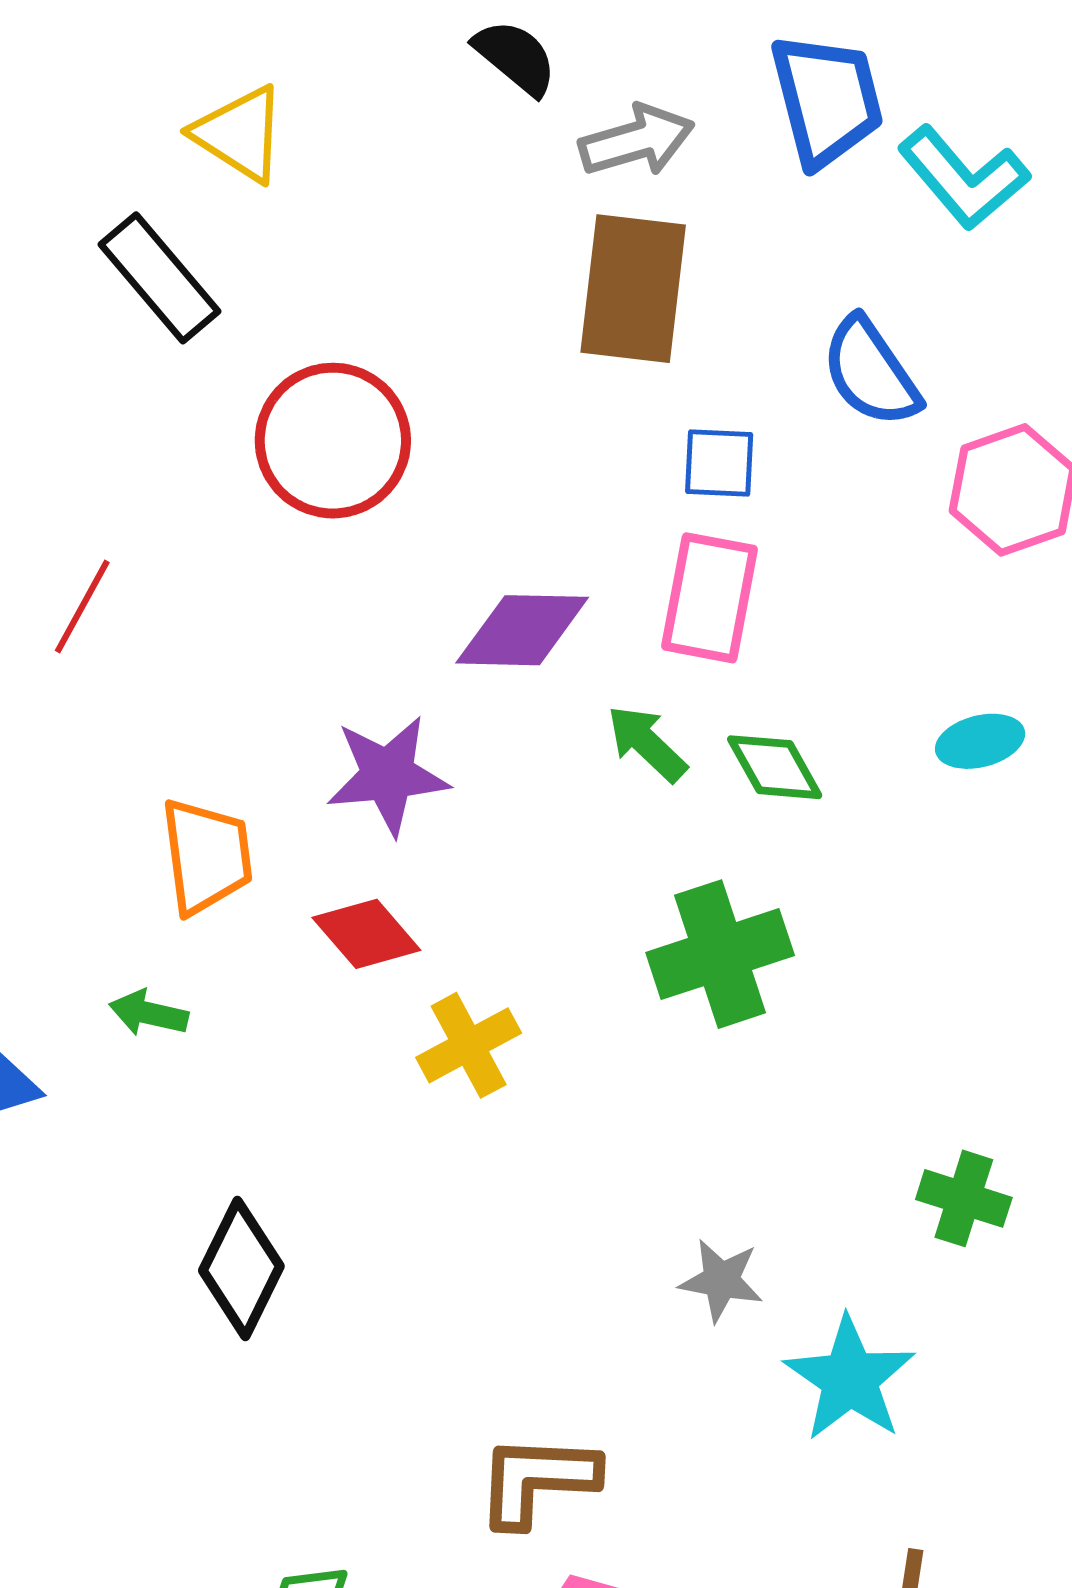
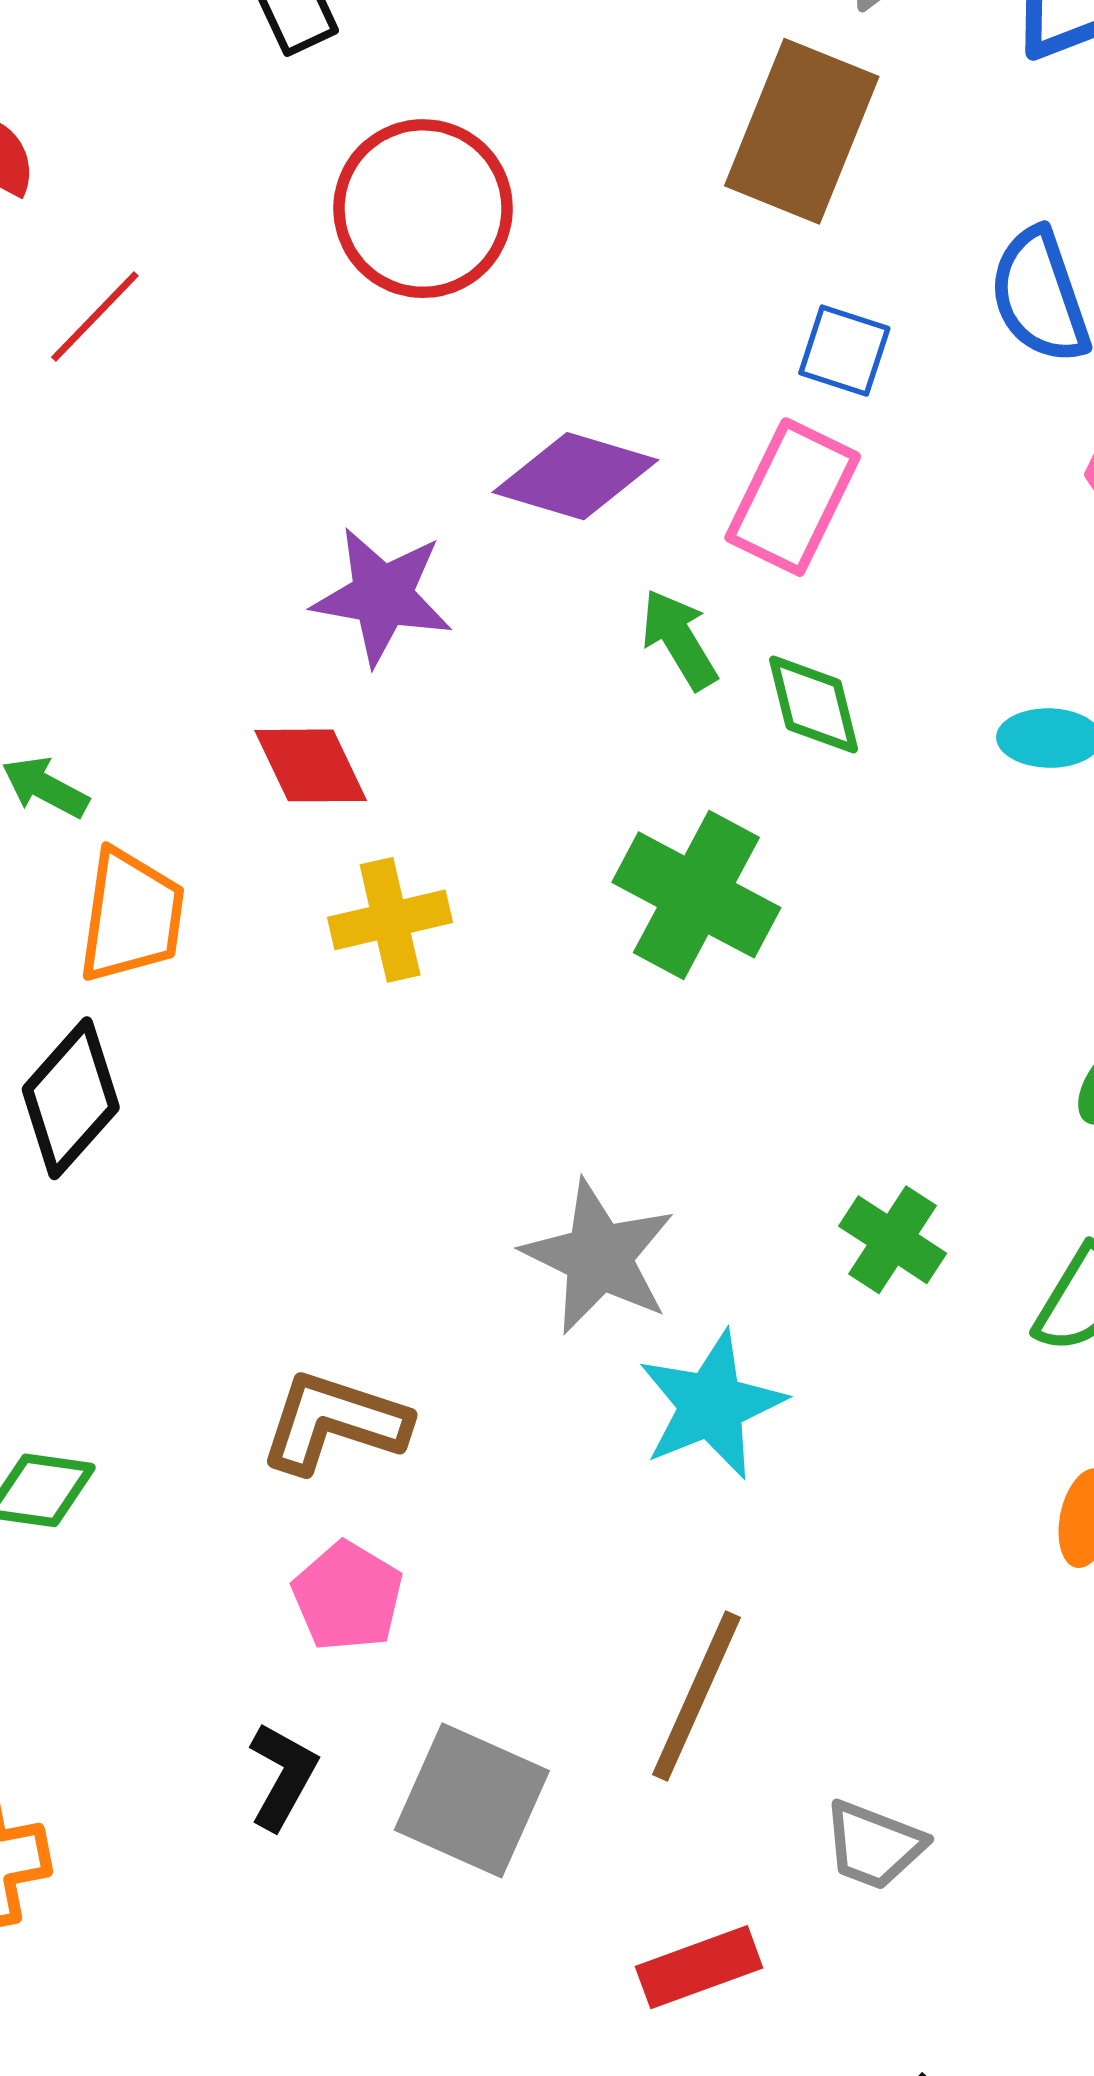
orange trapezoid: (207, 856) -> (131, 916), moved
green cross: (720, 954) -> (696, 895), turned 31
gray star: (721, 1280) -> (599, 1257), size x1.6

